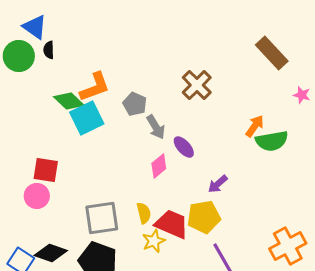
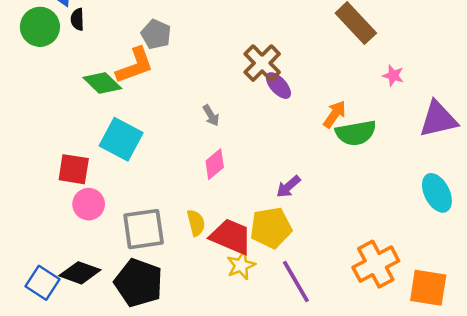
gray pentagon: (135, 104) -> (156, 34), moved
cyan square: (87, 118) -> (121, 139), moved, turned -36
gray arrow: (156, 127) -> (211, 115), size x0.7
purple ellipse: (184, 147) -> (278, 86), moved
pink circle: (37, 196) -> (89, 204), moved
yellow star: (154, 241) -> (241, 265), moved

